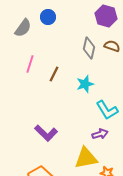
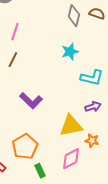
brown line: (54, 74) -> (13, 60), moved
cyan L-shape: (107, 110) -> (92, 78), turned -45
purple arrow: (100, 134) -> (93, 107), moved

